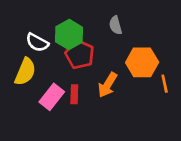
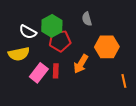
red pentagon: (80, 54) -> (60, 41), turned -30
yellow semicircle: (25, 72) -> (19, 54), turned 55
orange line: (165, 84) -> (124, 81), moved

